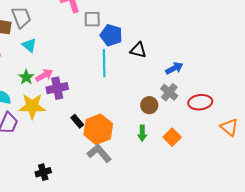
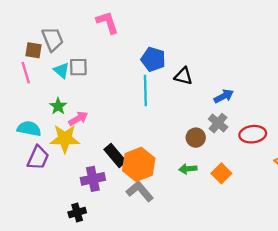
gray square: (92, 19) -> (78, 67), moved
pink arrow: (44, 75) -> (78, 119), moved
purple cross: (57, 88) -> (93, 179), moved
black rectangle: (77, 121) -> (115, 155), size x1.5
green arrow: (142, 133) -> (188, 169), turned 84

